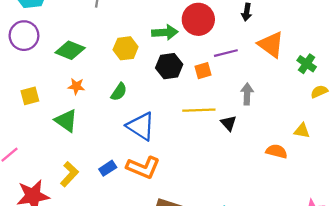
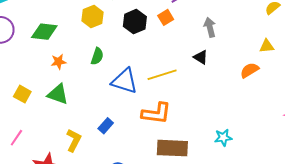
yellow square: (30, 96) -> (22, 94), moved, turned -30
yellow line: (199, 110) -> (162, 75), moved
orange semicircle: (277, 151) -> (250, 70), turned -30
orange L-shape: (143, 167) -> (156, 113), moved

